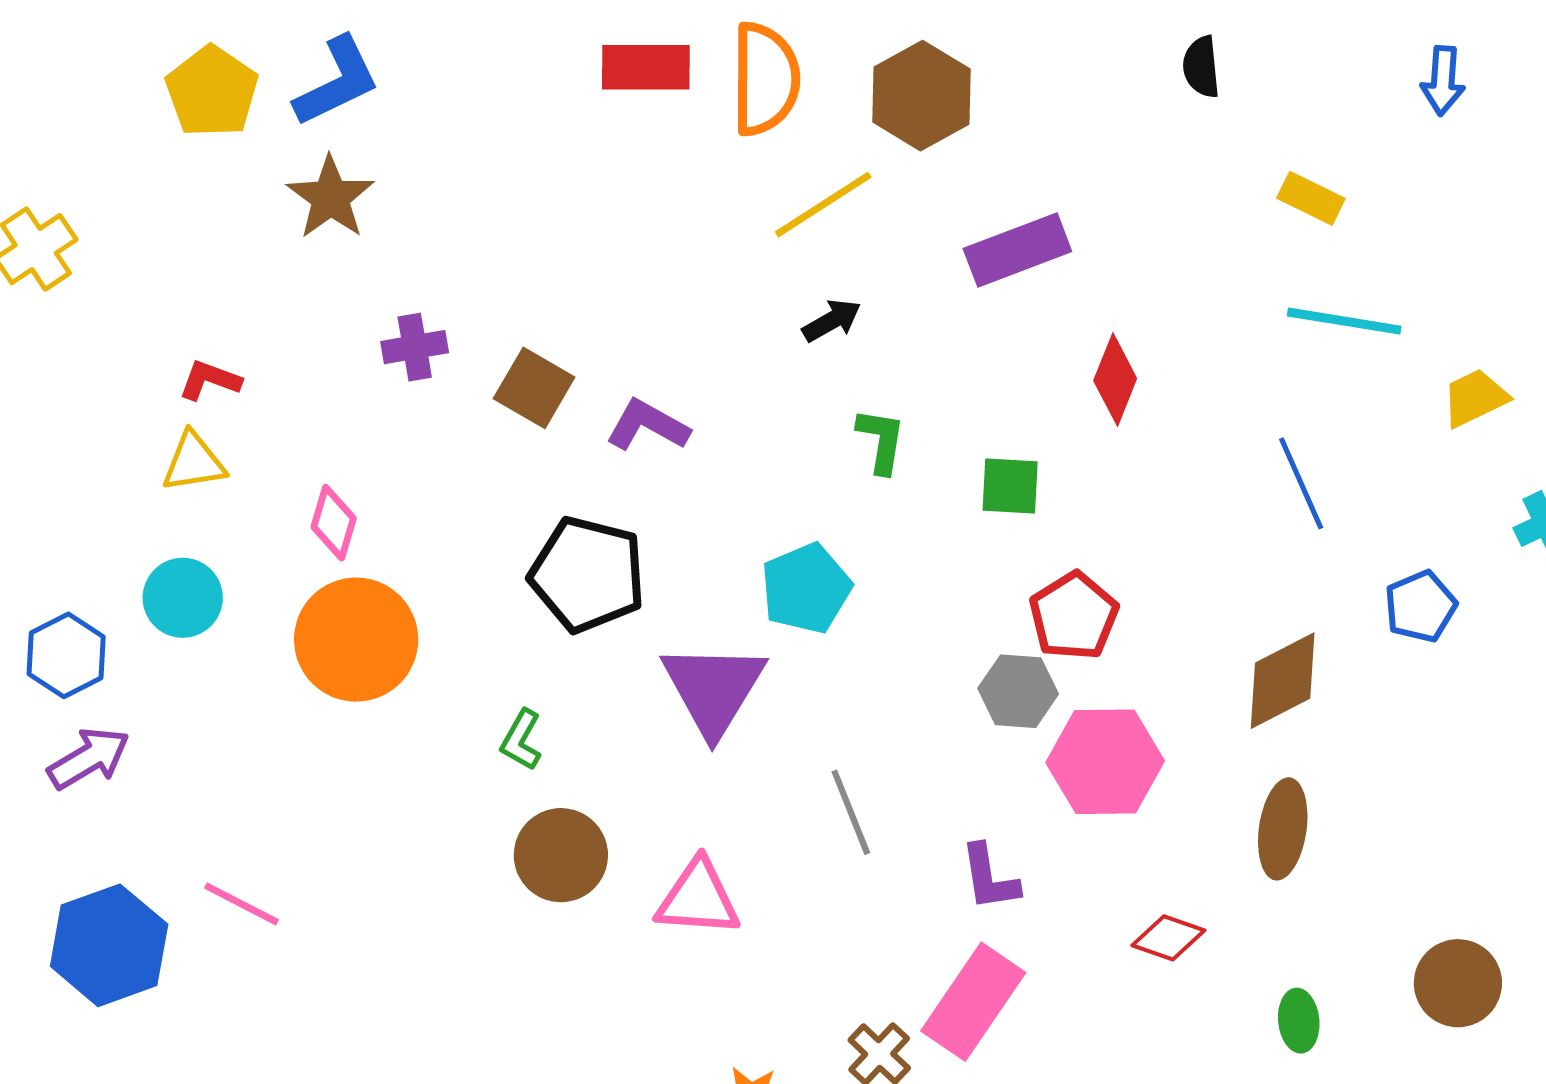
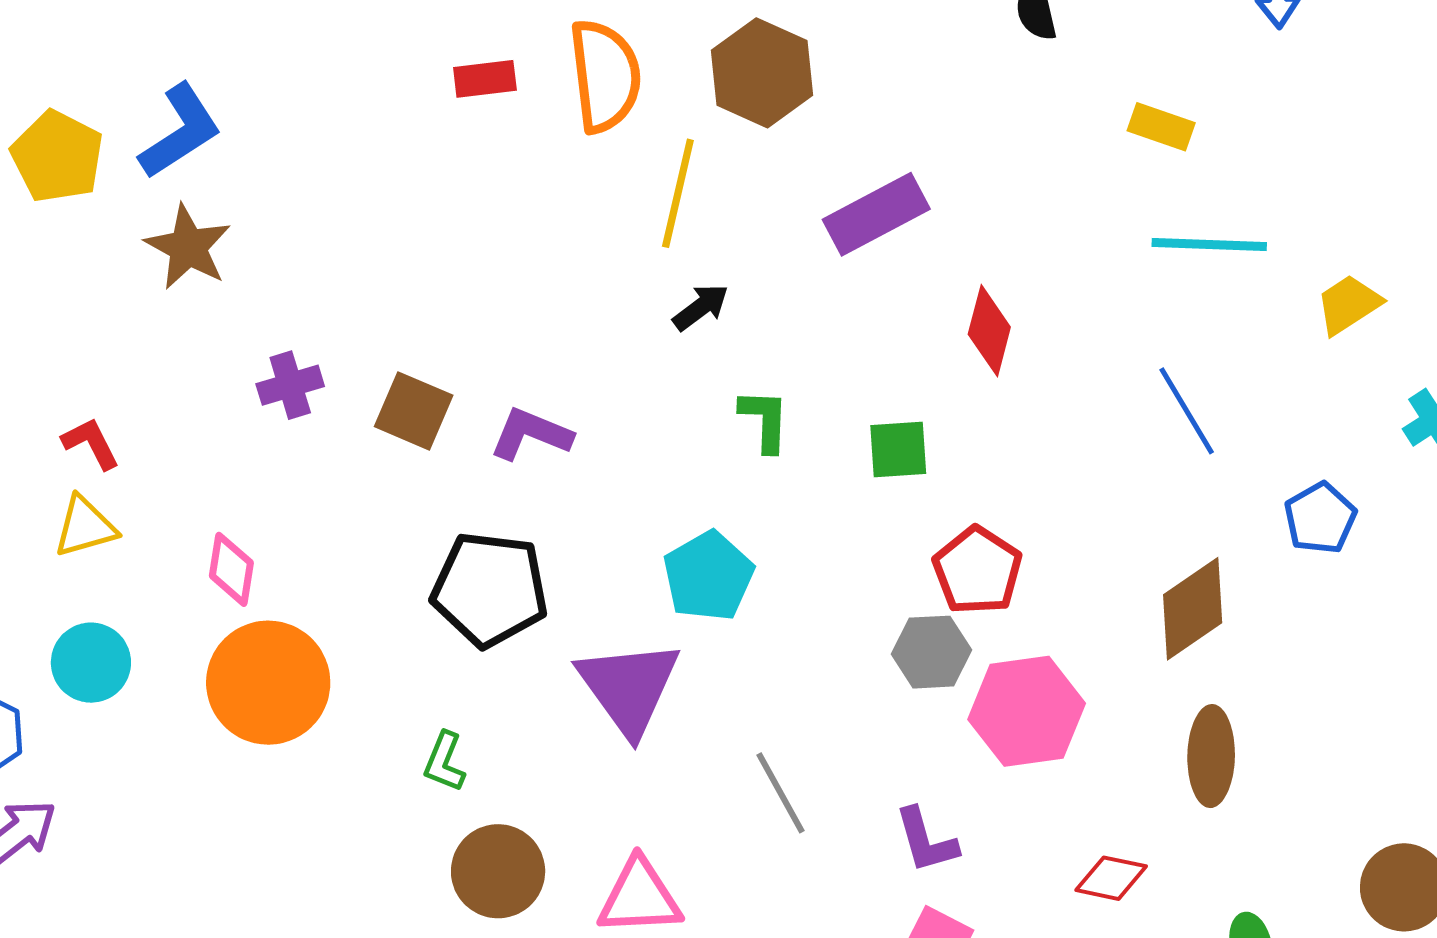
red rectangle: (646, 67) -> (485, 79), size x0.7
yellow line: (823, 205) -> (678, 193), turned -37
red L-shape: (210, 380) -> (91, 443), turned 50

